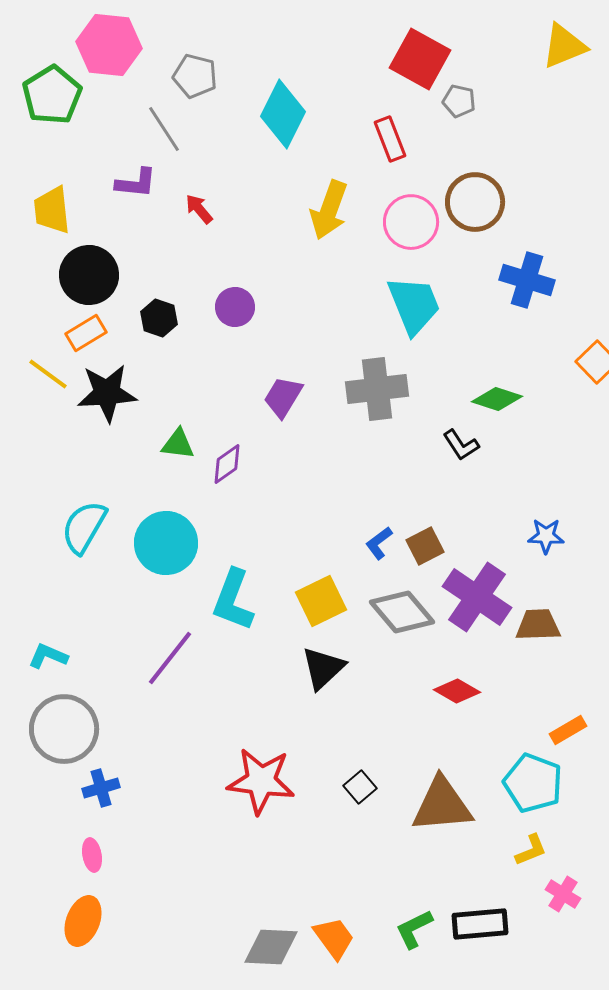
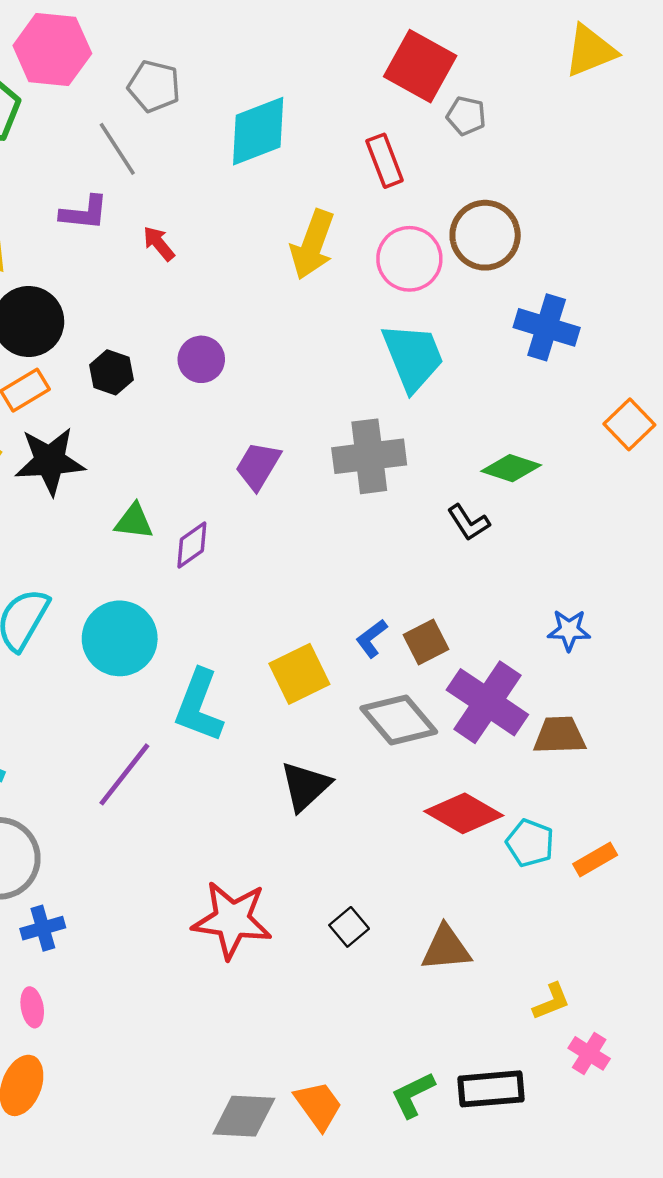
cyan diamond: (283, 114) -> (258, 131), turned 42
yellow square: (321, 601) -> (299, 674), moved
red diamond: (457, 691) -> (464, 813), size x1.4
cyan pentagon: (533, 783) -> (530, 843), moved, size x0.7
brown triangle: (442, 805) -> (446, 948), size x0.7

